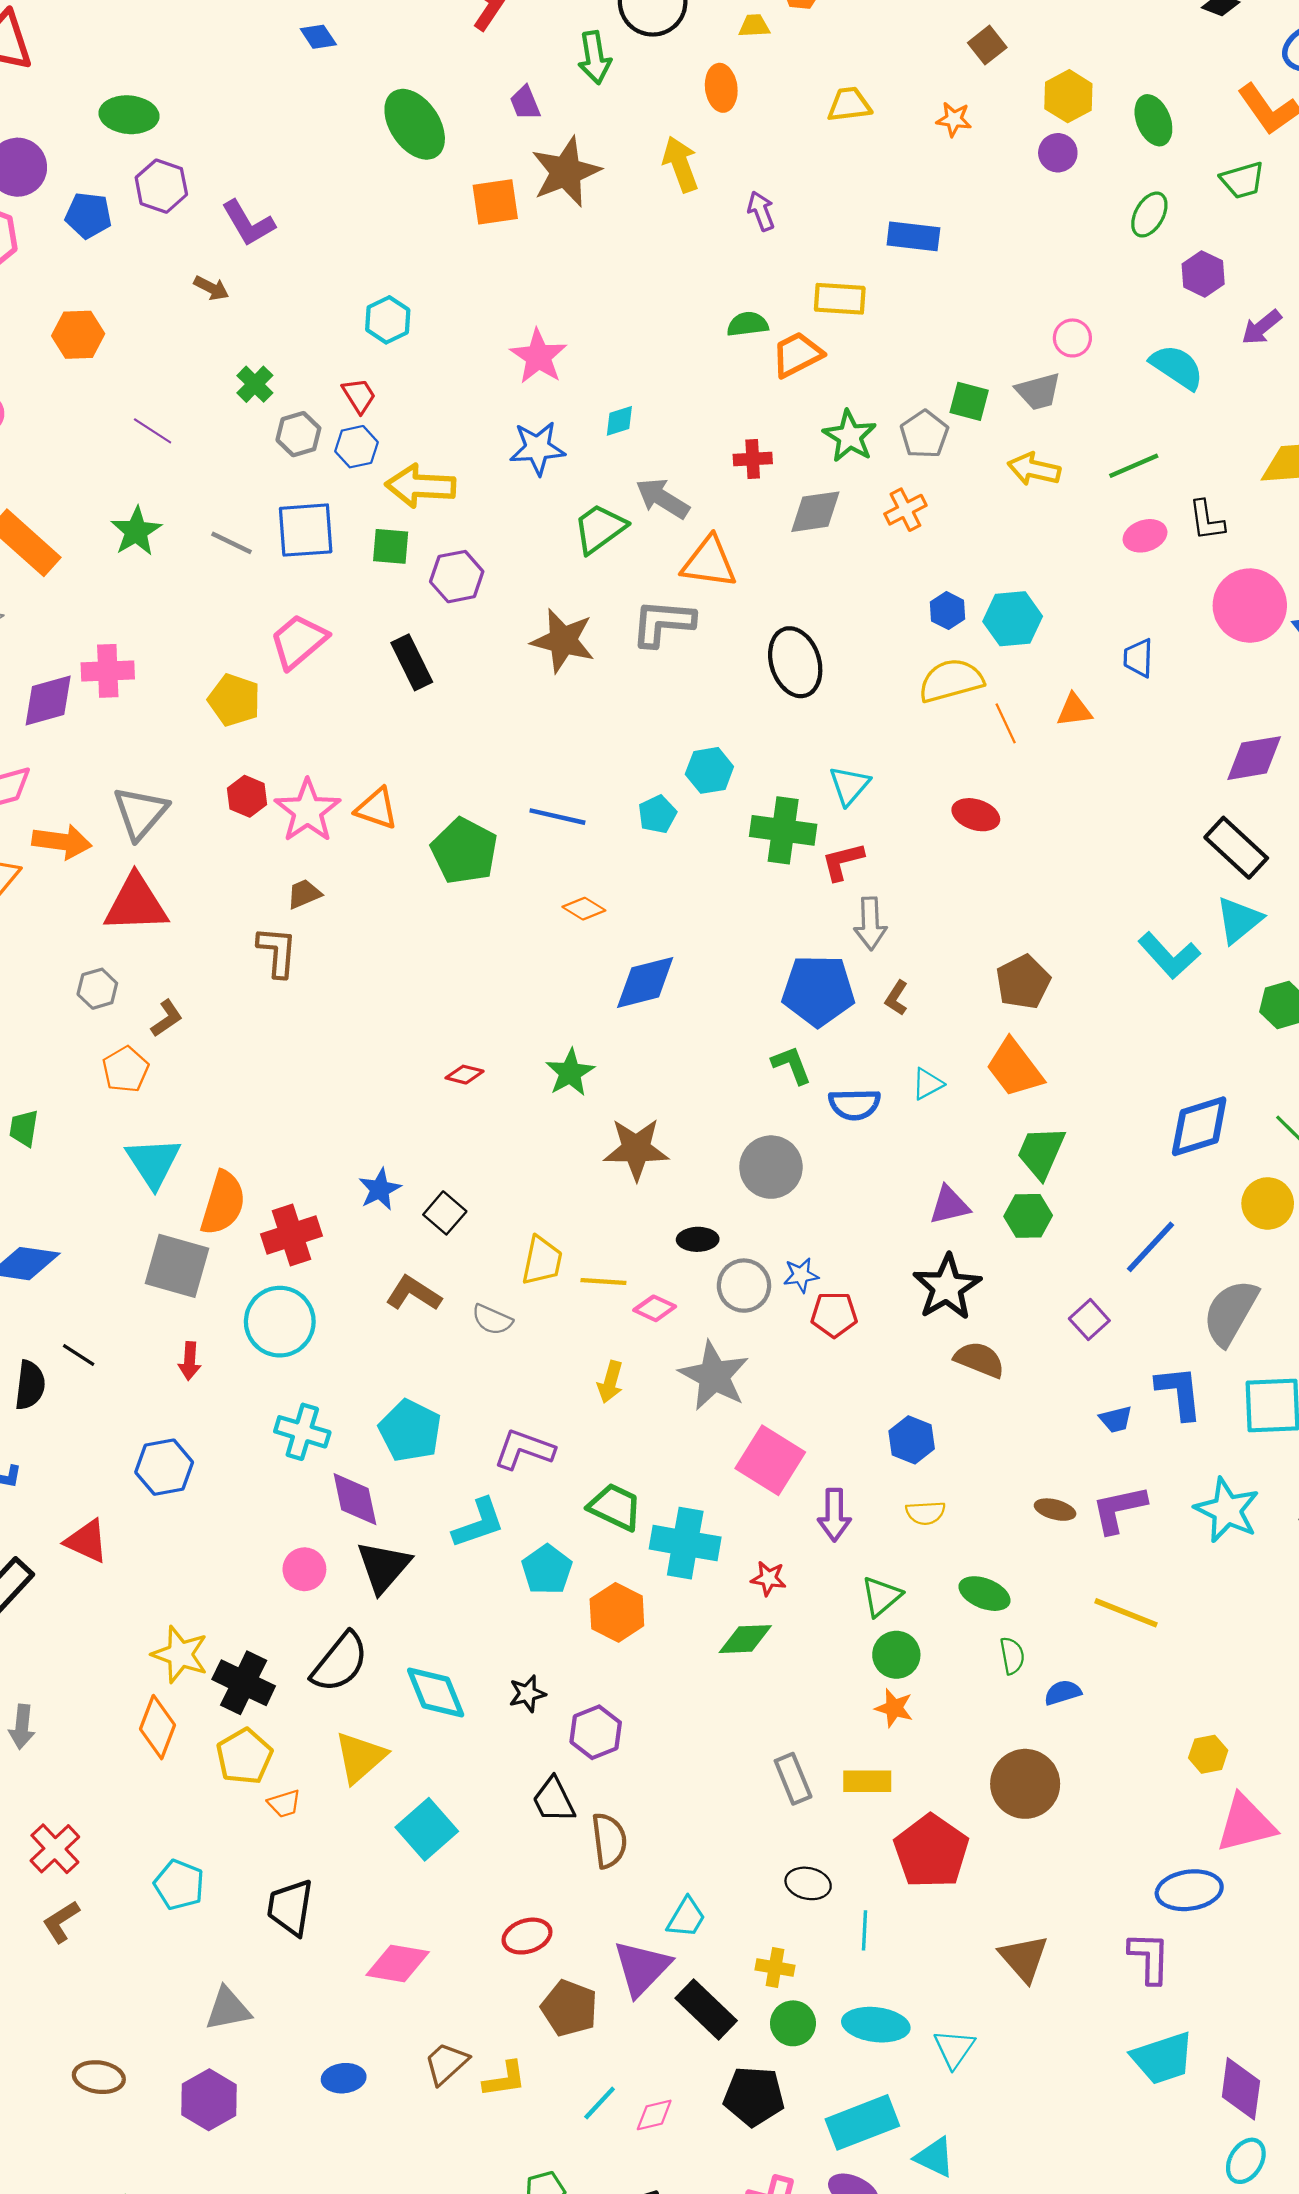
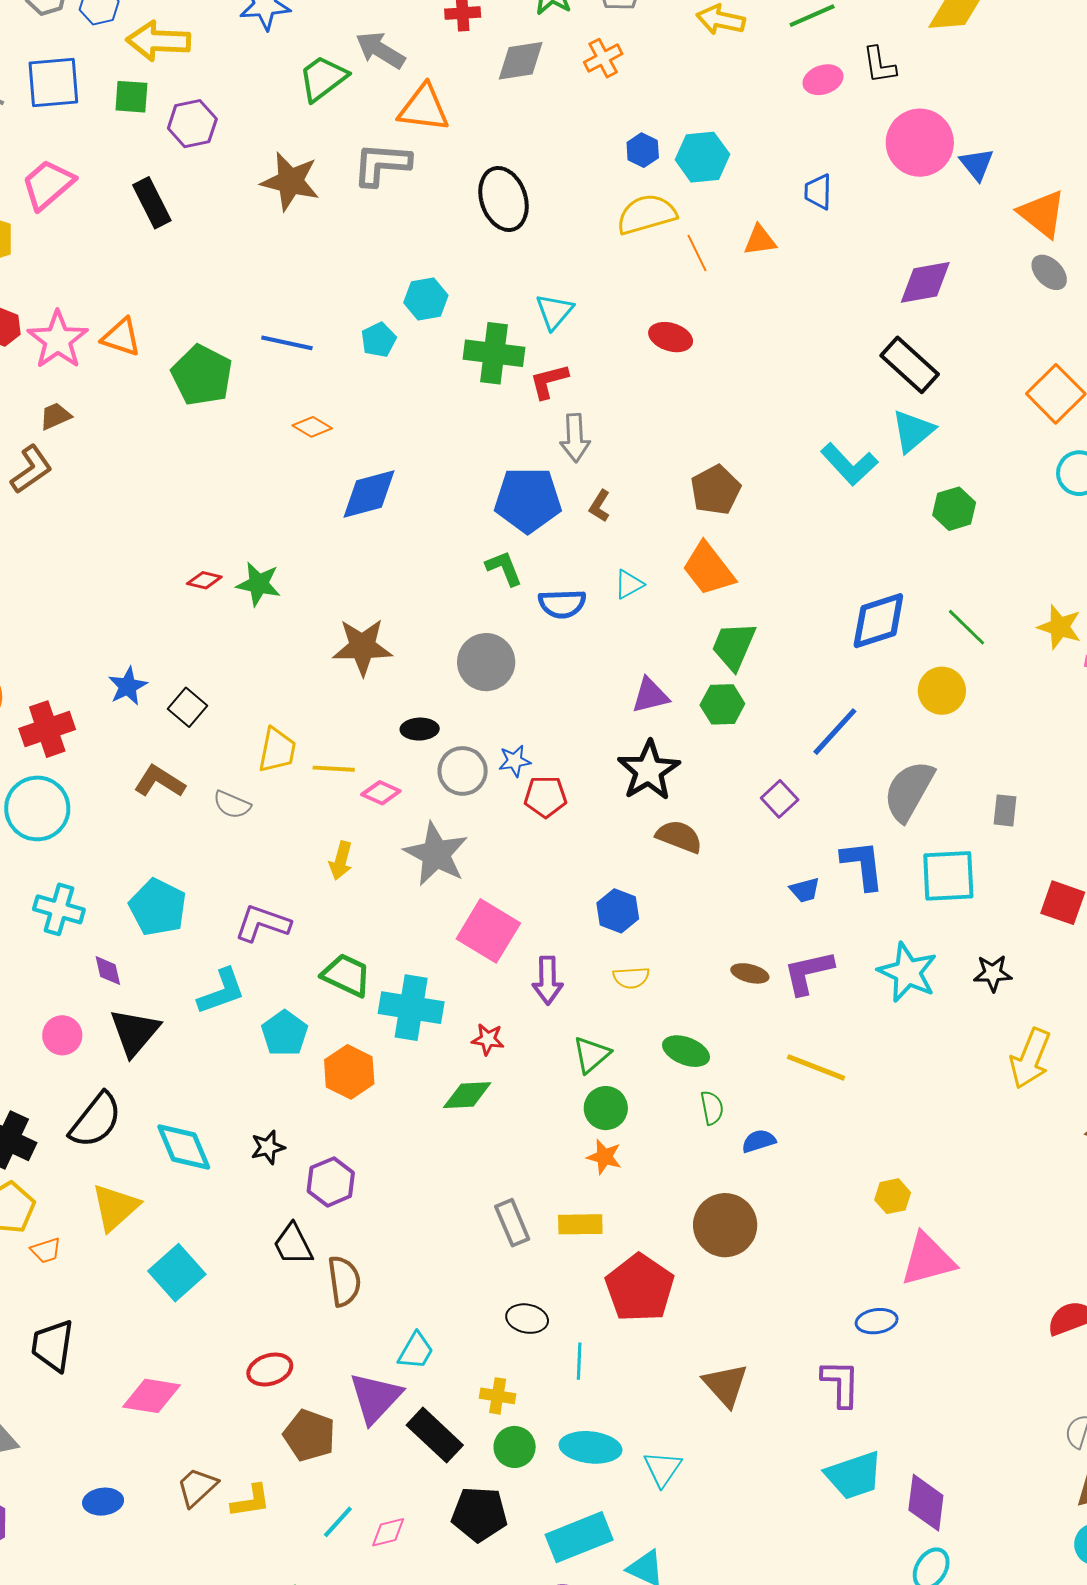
brown L-shape: (277, 952) -> (31, 469), turned 51
green star: (570, 1073) -> (259, 584), moved, turned -30
purple diamond: (355, 1499) -> (108, 971), size x0.6
blue ellipse: (1189, 1890) -> (877, 1321), size x0.7

